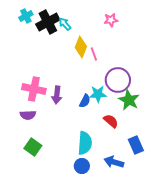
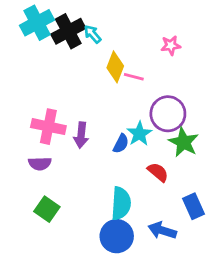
cyan cross: (26, 16) -> (37, 23), size x1.6
pink star: (111, 20) -> (171, 45), moved
pink line: (94, 54) -> (134, 77), turned -56
cyan star: (98, 94) -> (139, 134), turned -30
blue circle: (82, 166) -> (117, 236), size x1.5

